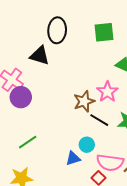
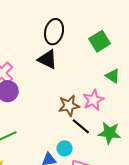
green square: (104, 32) -> (100, 41), turned -35
black triangle: (40, 56) -> (47, 59), moved

